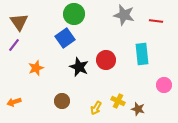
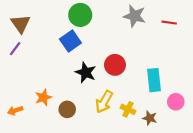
cyan rectangle: (142, 54) -> (154, 80), moved
orange star: (36, 68) -> (43, 97), moved
pink circle: (164, 85) -> (176, 102), moved
yellow arrow: (96, 108) -> (104, 102), moved, size x1.5

